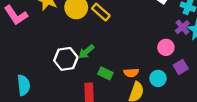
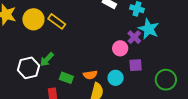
purple cross: (182, 27) -> (134, 37), moved
purple square: (181, 67) -> (136, 65), turned 32

